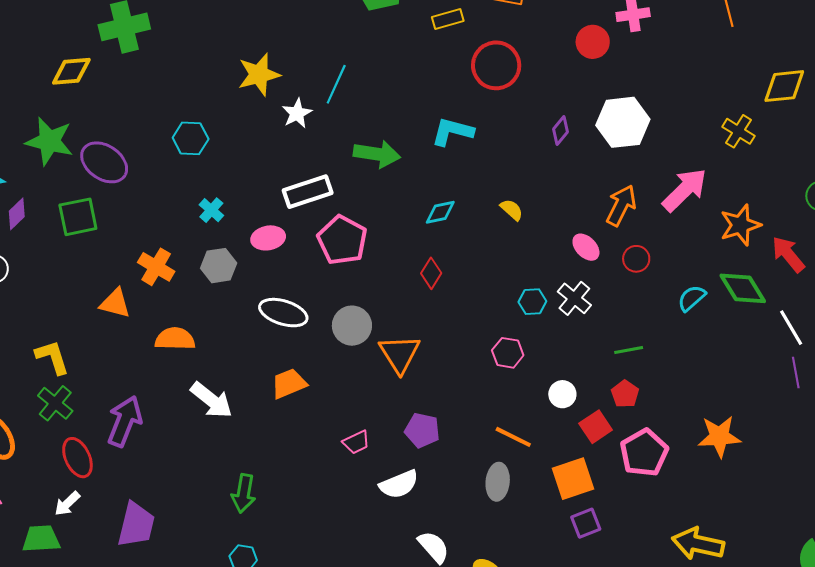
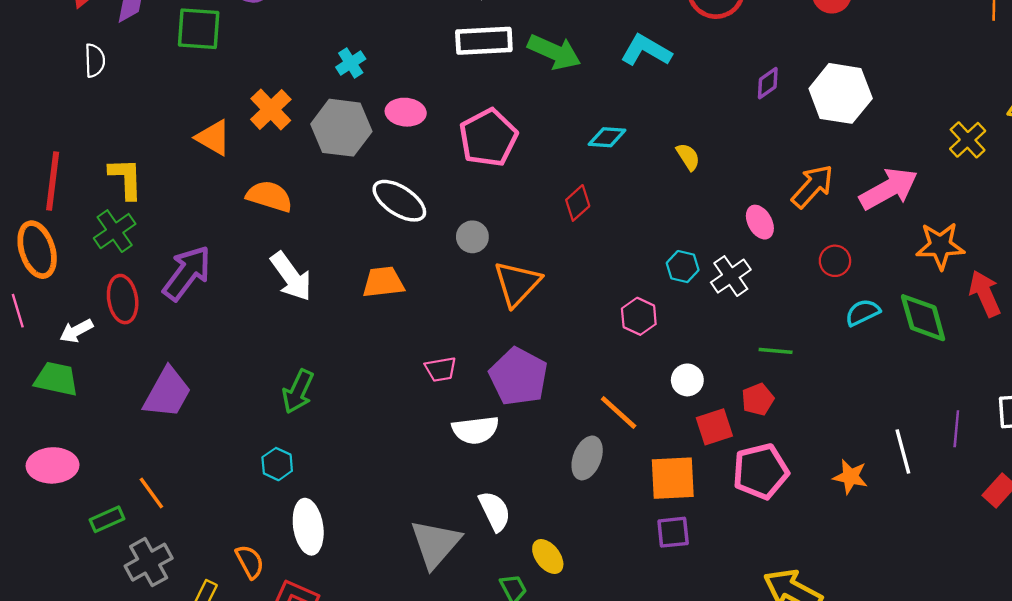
white rectangle: (308, 192) -> (484, 41), moved
red circle: (636, 259) -> (835, 261), moved
gray hexagon: (219, 266) -> (341, 128), size x1.4
gray circle: (352, 326) -> (472, 237), size x0.7
white line: (791, 328) -> (903, 451), moved
purple pentagon: (422, 430) -> (518, 377), size x1.4
orange star: (719, 436) -> (850, 477), size x0.7
white arrow: (67, 504) -> (76, 331), moved

